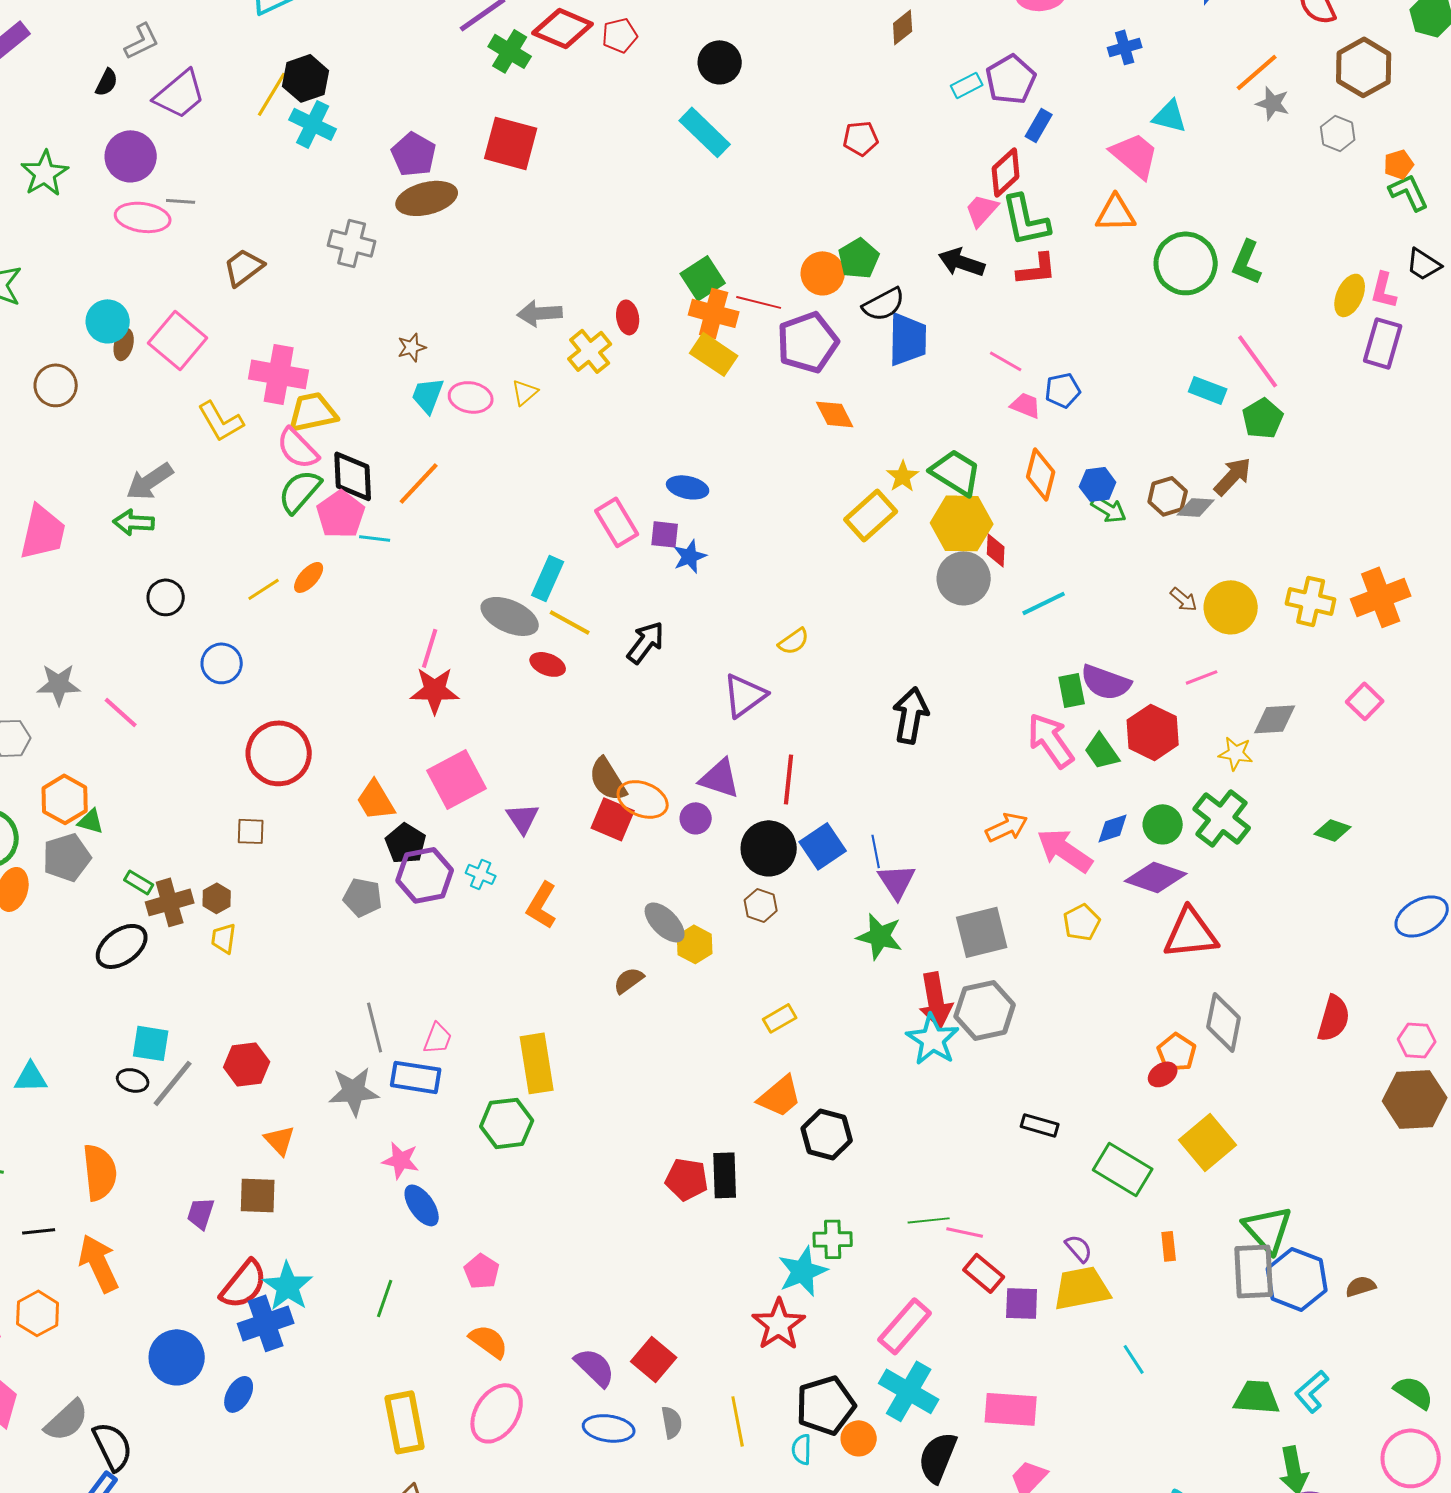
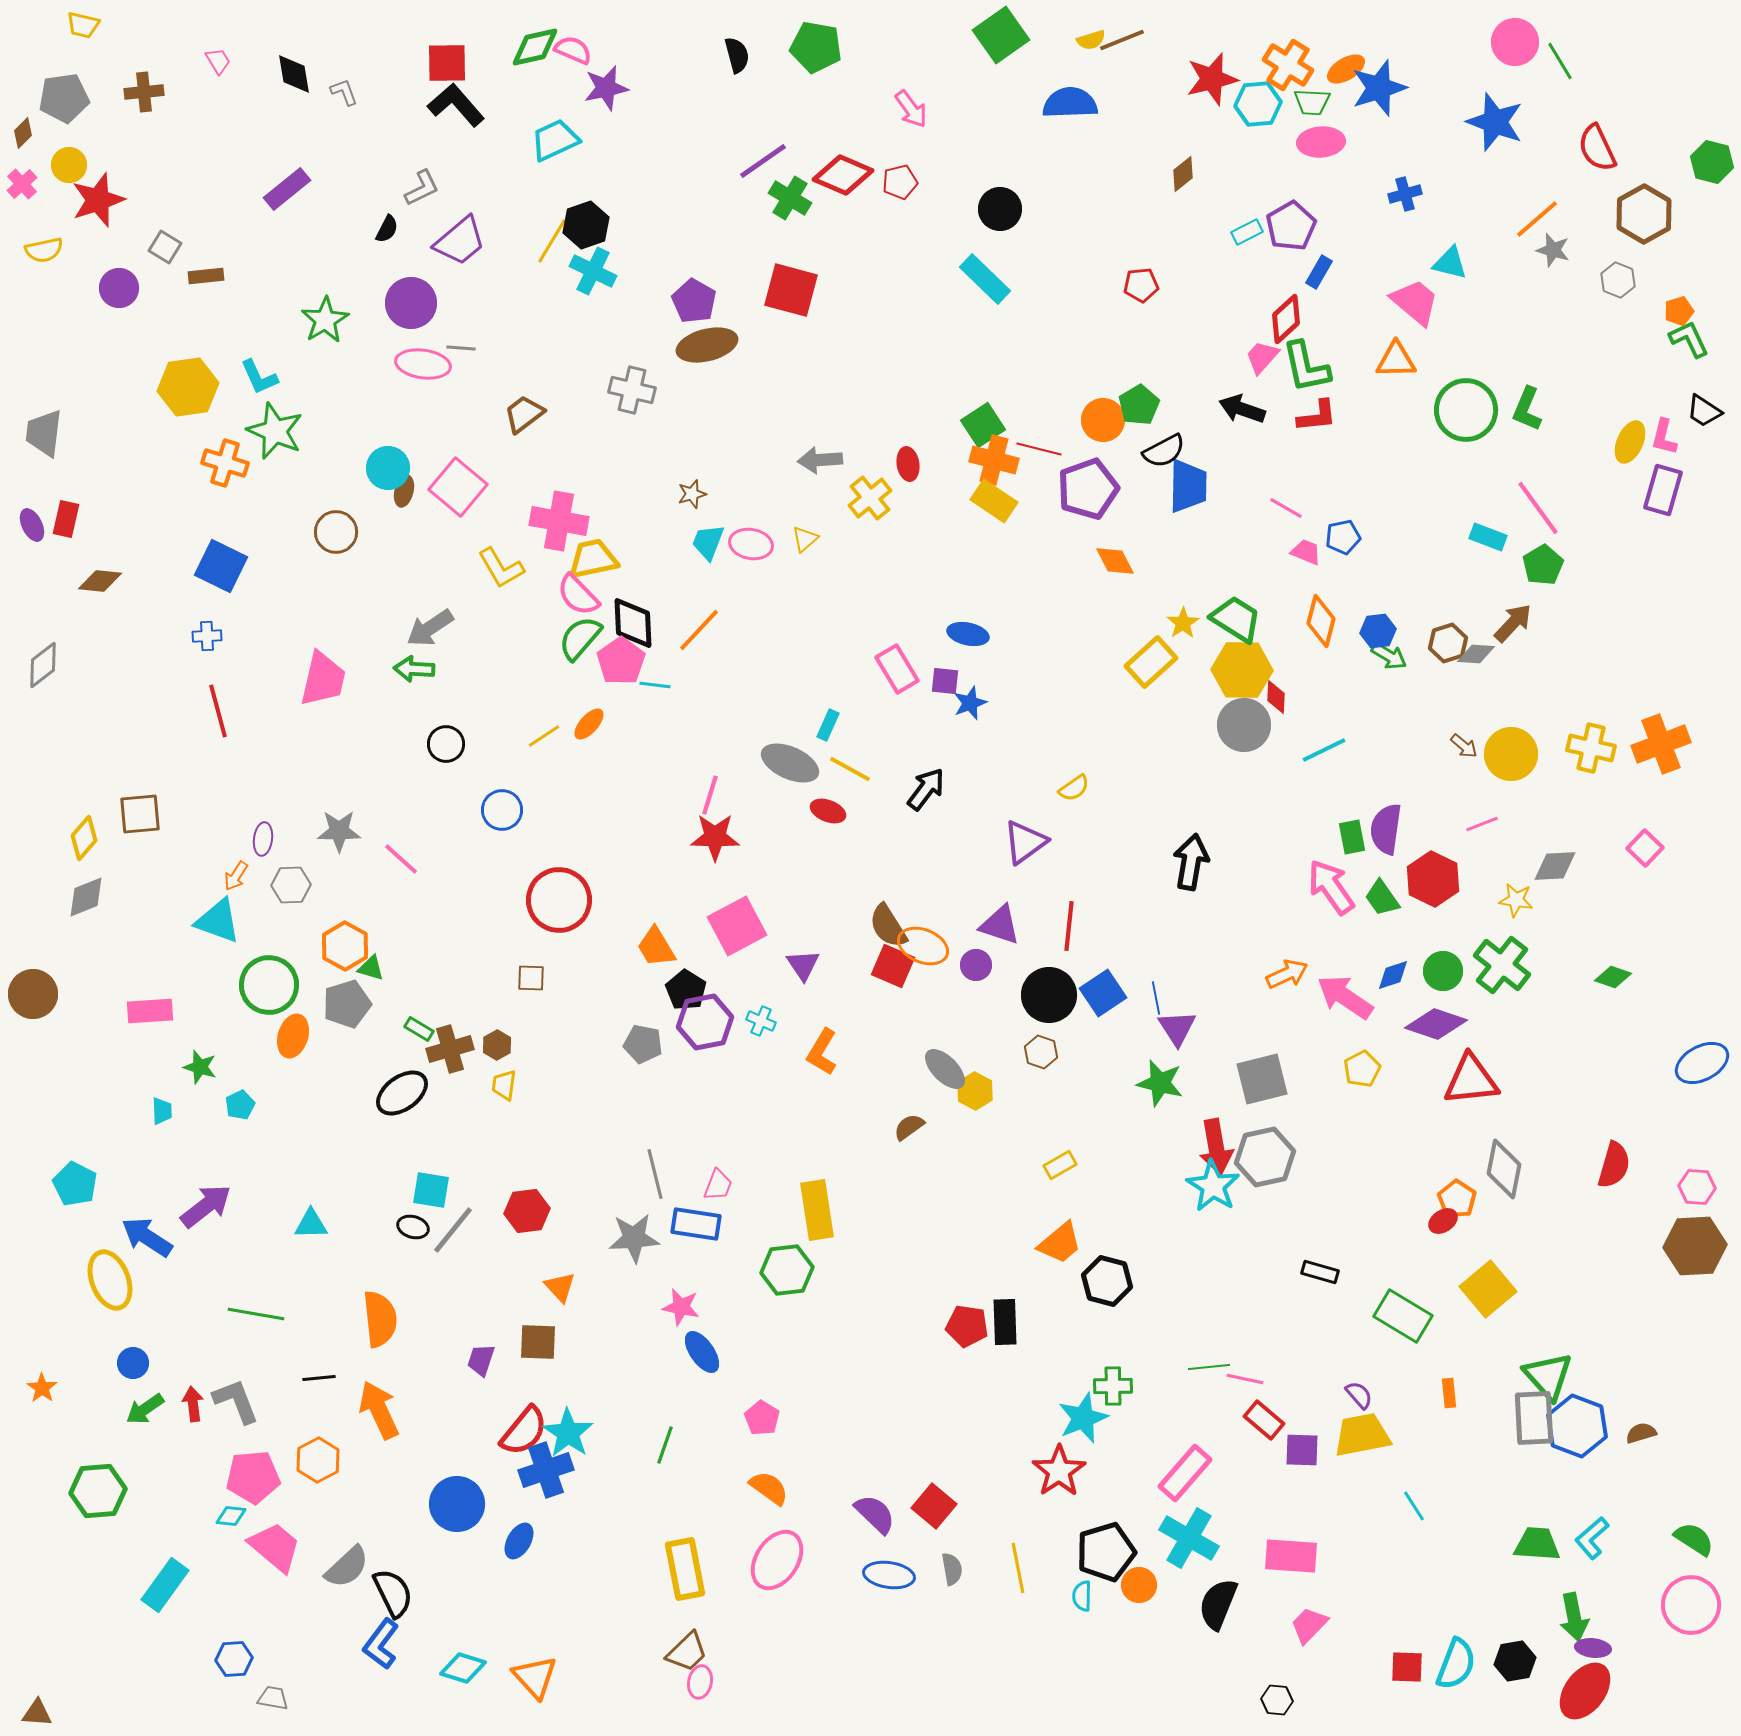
cyan rectangle: (548, 578) -> (828, 725), size x0.7
purple semicircle: (1106, 682) -> (1386, 829), turned 78

